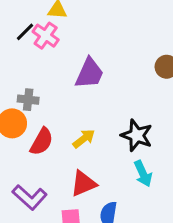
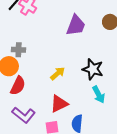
purple trapezoid: (89, 73) -> (76, 25), moved
red semicircle: (42, 142) -> (18, 86), moved

